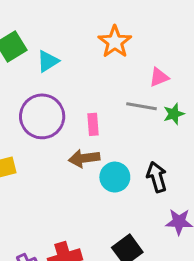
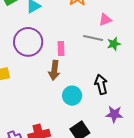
brown arrow: (84, 158) -> (54, 70), turned -78
cyan circle: (115, 177) -> (72, 96), moved

